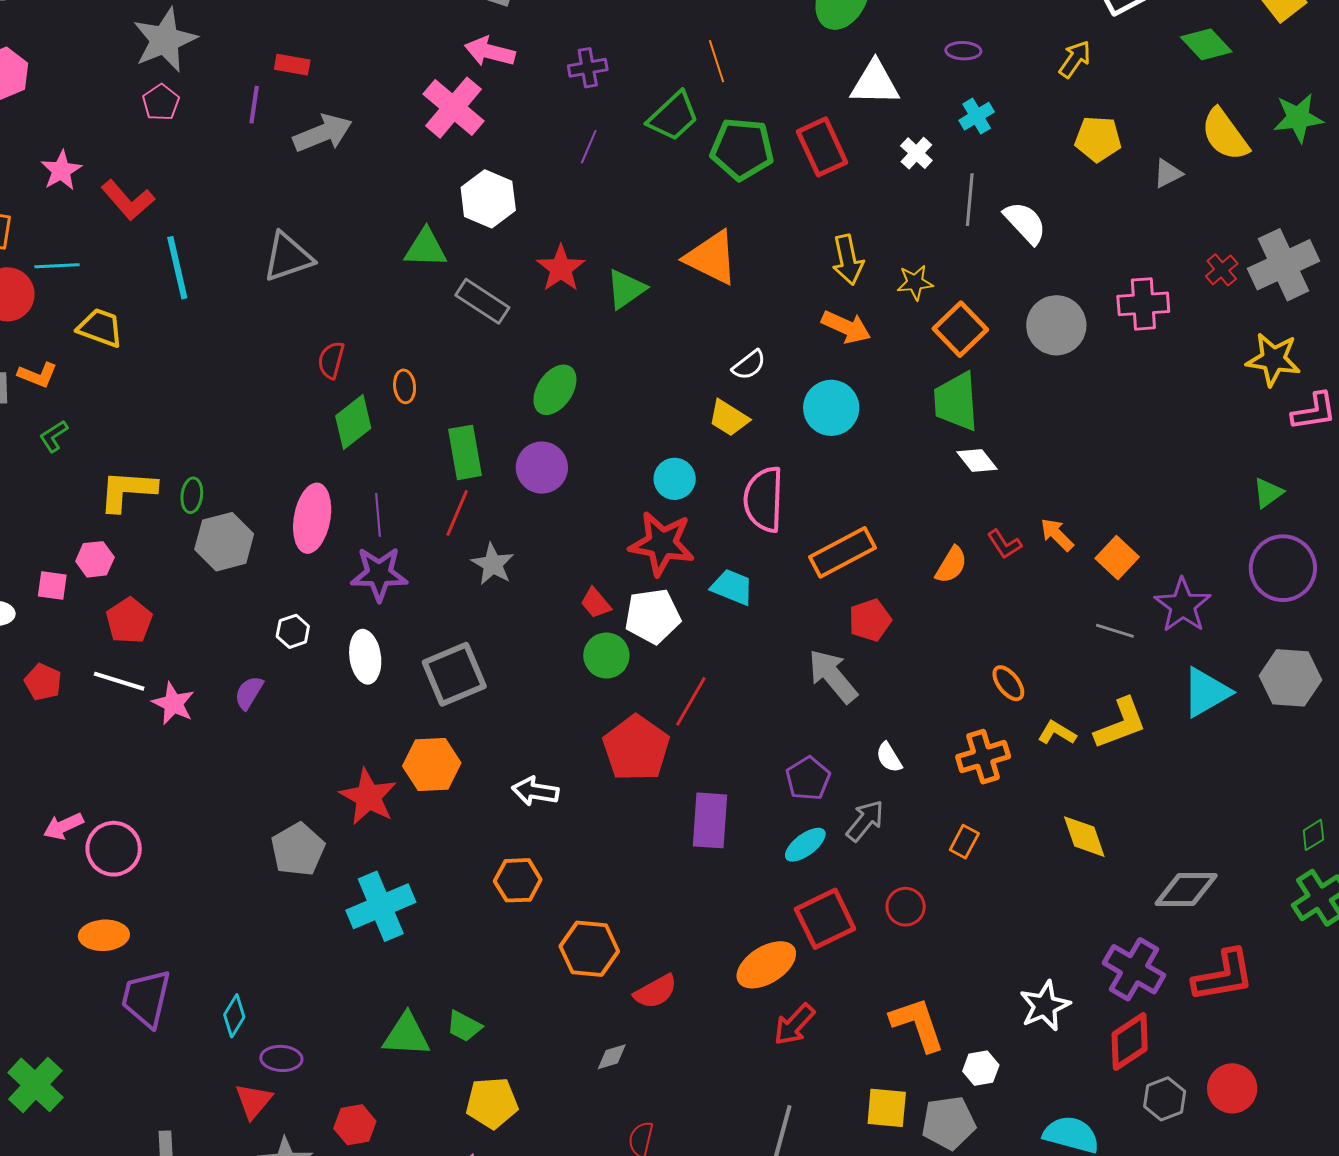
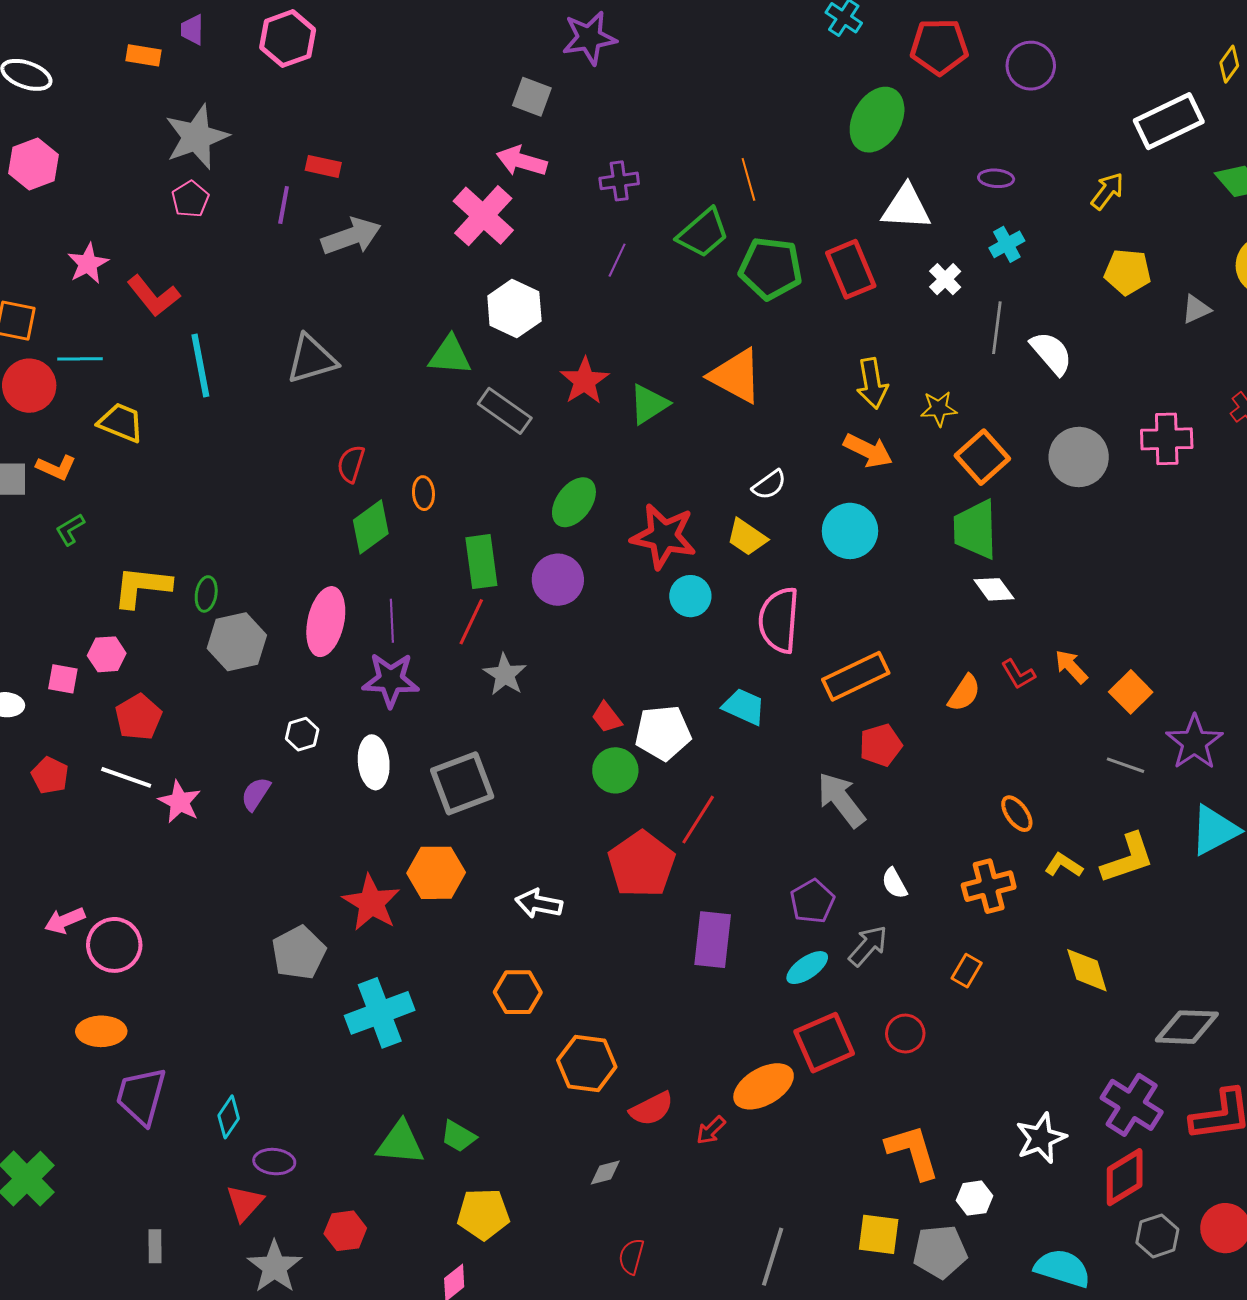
red star: (662, 544) -> (664, 536), moved
red arrow: (794, 1024) -> (711, 1130), moved, size x0.7

